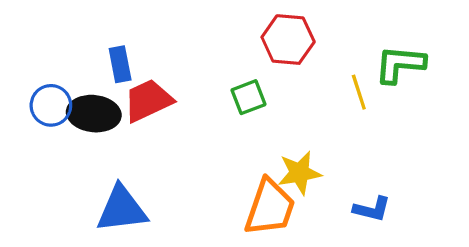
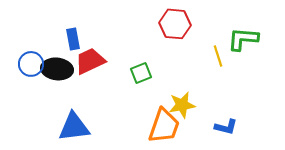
green square: (248, 97) -> (141, 73), moved

